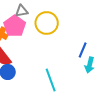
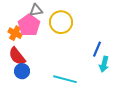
cyan line: (51, 80) -> (65, 79), turned -55

